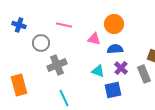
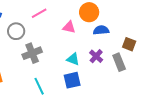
pink line: (64, 25) -> (39, 13), turned -42
blue semicircle: (115, 49) -> (101, 30), moved
blue square: (113, 90) -> (72, 80), moved

